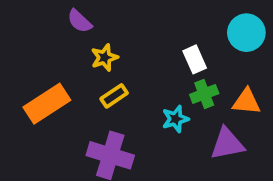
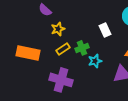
green cross: (204, 94) -> (82, 48), moved
orange rectangle: (47, 104) -> (28, 53), turned 45

